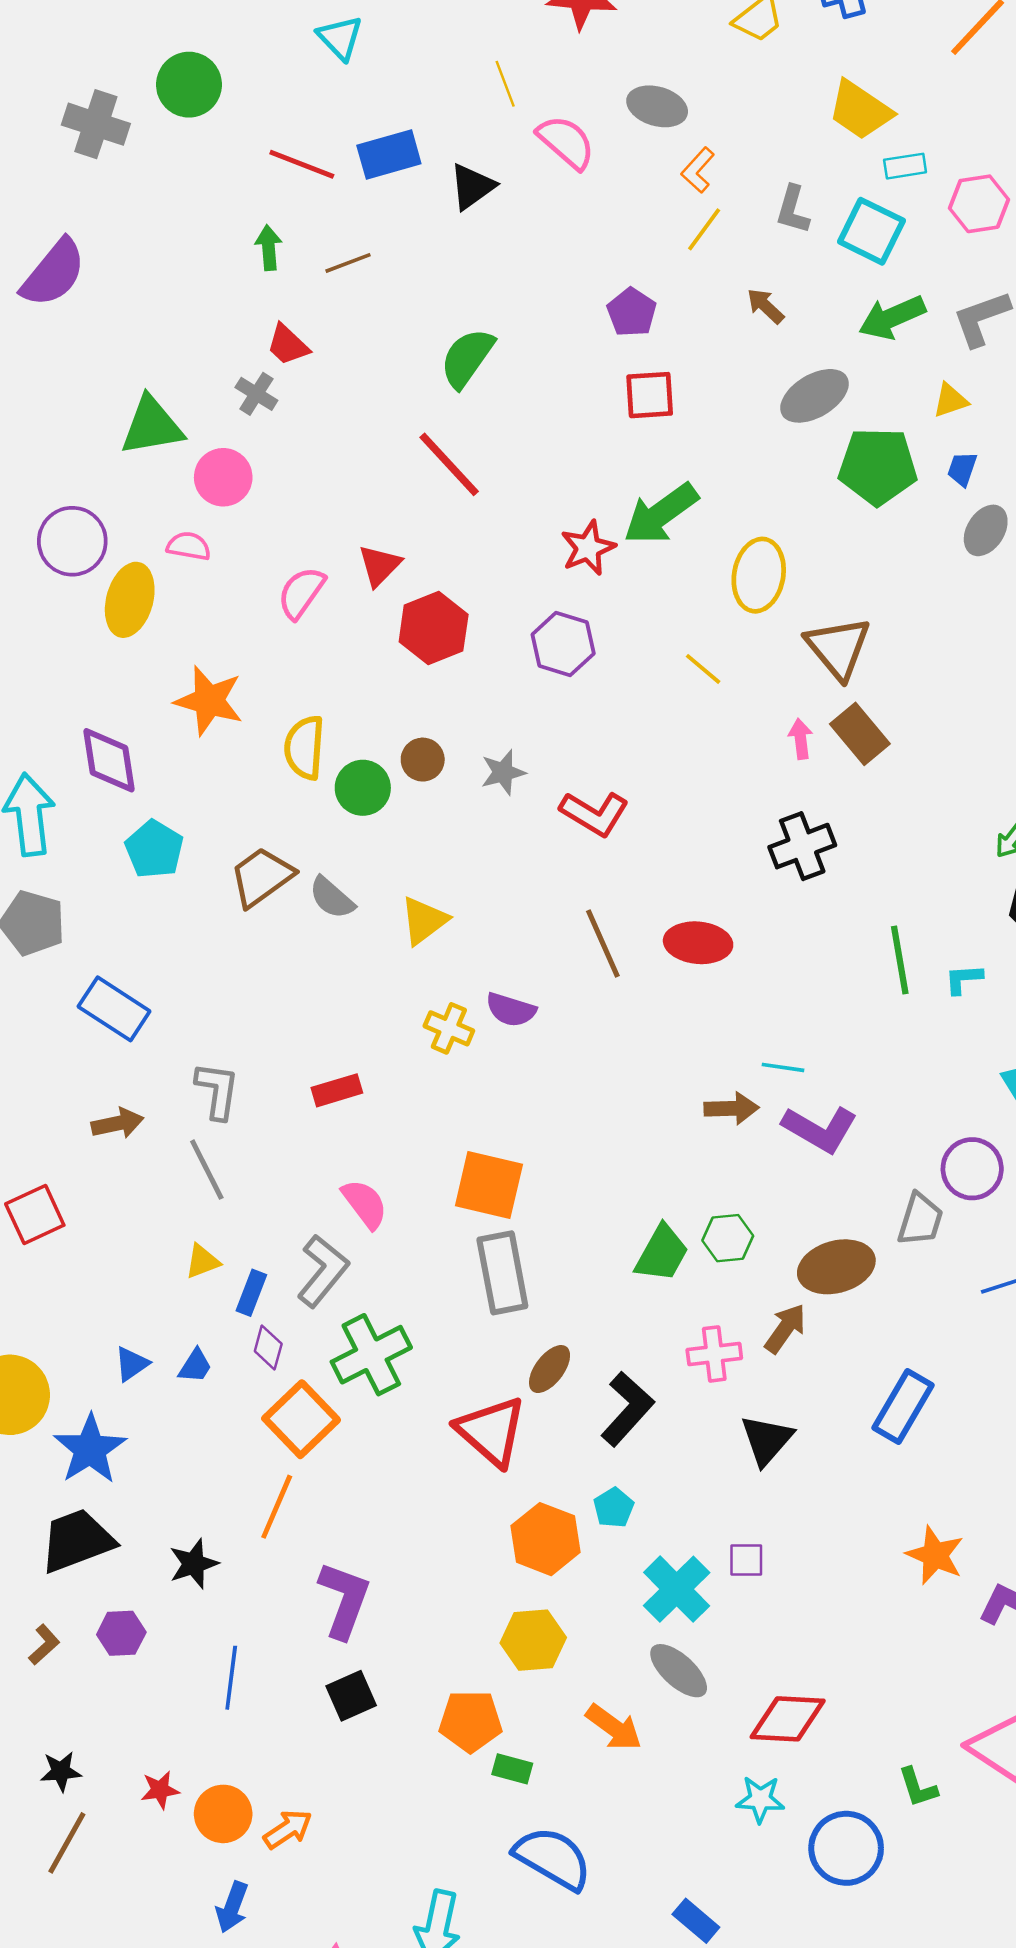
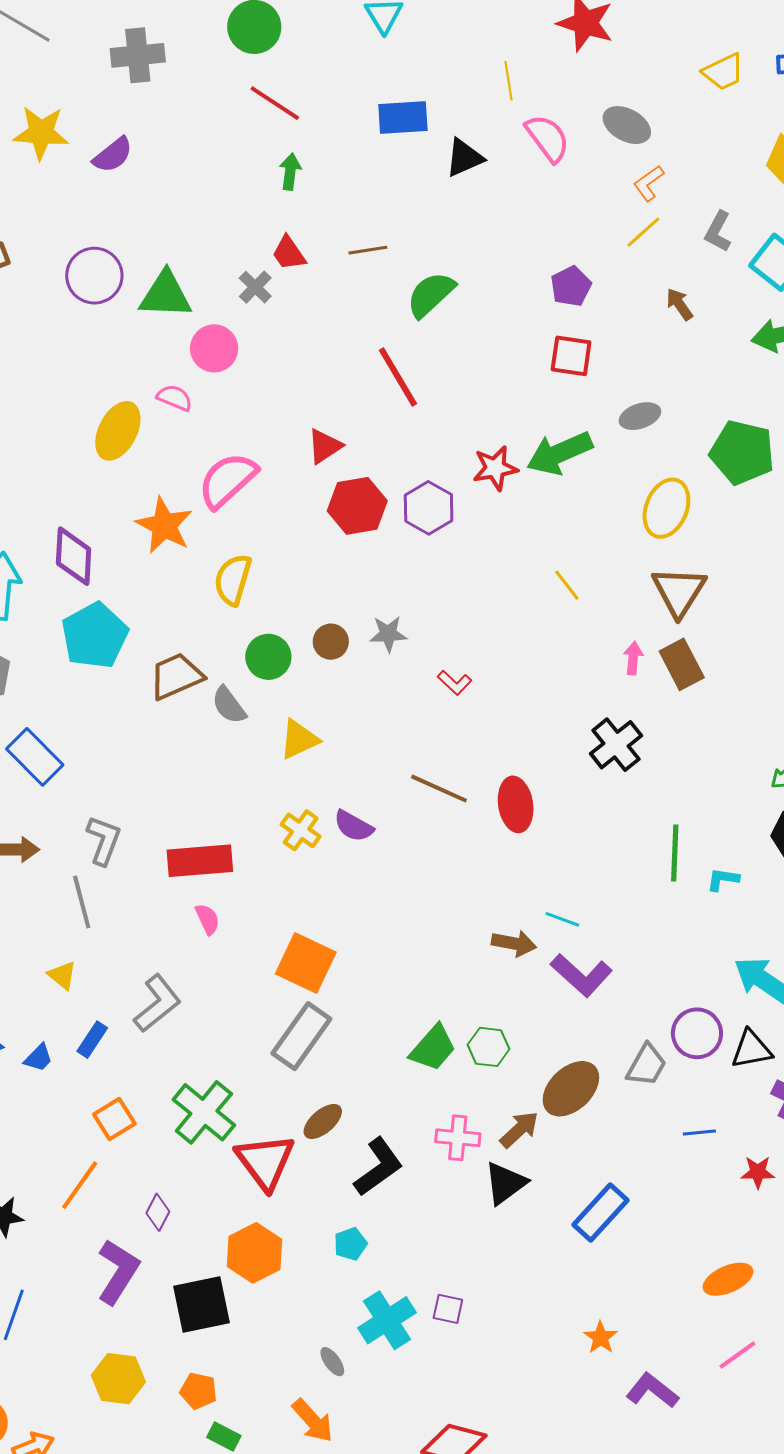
gray cross: (96, 124) -> (138, 55), moved, turned -36
red line: (302, 164) -> (275, 103), moved
brown line: (348, 263) -> (368, 250), moved
purple semicircle: (53, 273) -> (113, 155), size x0.7
gray ellipse: (814, 396) -> (640, 416), moved, size x0.7
purple circle: (72, 541) -> (94, 276), moved
yellow ellipse: (759, 575) -> (666, 508), moved
pink semicircle: (301, 593) -> (227, 480), moved, size x1.4
purple hexagon: (563, 644) -> (429, 508), moved
brown circle: (423, 760) -> (331, 642), moved
green circle: (363, 788) -> (268, 657), moved
red L-shape: (594, 814) -> (455, 683), size x0.6
black cross: (802, 846) -> (616, 745), turned -30
cyan pentagon: (154, 849) -> (95, 636), size x1.4
brown line: (603, 943) -> (439, 789), turned -54
red ellipse: (698, 943) -> (516, 804), turned 64
red rectangle: (337, 1090) -> (200, 861), size x1.6
pink semicircle: (365, 1204) -> (208, 919), moved, size x0.7
yellow triangle: (202, 1261) -> (62, 975), turned 48
brown ellipse: (836, 1267) -> (571, 1089), turned -40
gray rectangle: (502, 1273) -> (301, 1036), turned 34
blue rectangle: (251, 1293) -> (92, 1040), moved
purple diamond: (268, 1347) -> (158, 1212), moved
green cross: (371, 1355) -> (204, 1112), moved, turned -36
orange square: (301, 1419) -> (114, 1119), size x0.7
black triangle: (767, 1440) -> (505, 1183), moved
orange hexagon: (545, 1539) -> (254, 1253), moved
orange star: (935, 1555) -> (601, 1338), size x0.7
yellow hexagon: (533, 1640) -> (118, 1379), moved
gray ellipse: (679, 1671) -> (332, 1362), moved, size x0.6
black square: (351, 1696) -> (201, 1305), moved, size x1.5
orange pentagon: (470, 1721) -> (199, 1391), size x0.7

